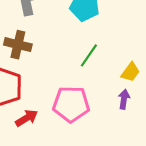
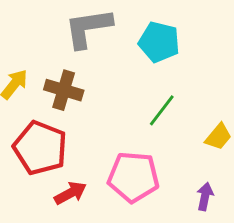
purple arrow: (124, 99) -> (205, 196), moved

